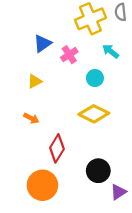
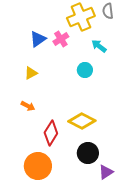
pink cross: (69, 55) -> (61, 39), moved
yellow diamond: (94, 114) -> (82, 121), moved

